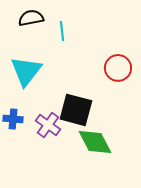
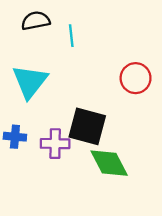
purple cross: (48, 125) -> (55, 144), turned -35

